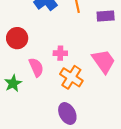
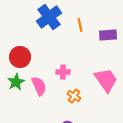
orange cross: (71, 77) -> (74, 96), size x0.6
green star: (13, 83) -> (16, 82), moved

